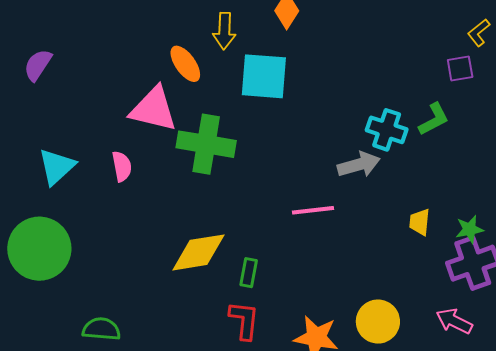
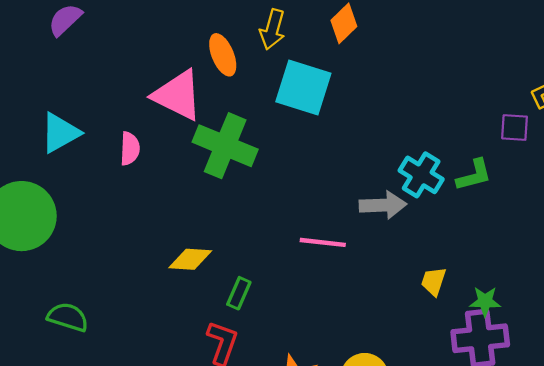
yellow diamond: (198, 252) -> (190, 259), size x0.7

